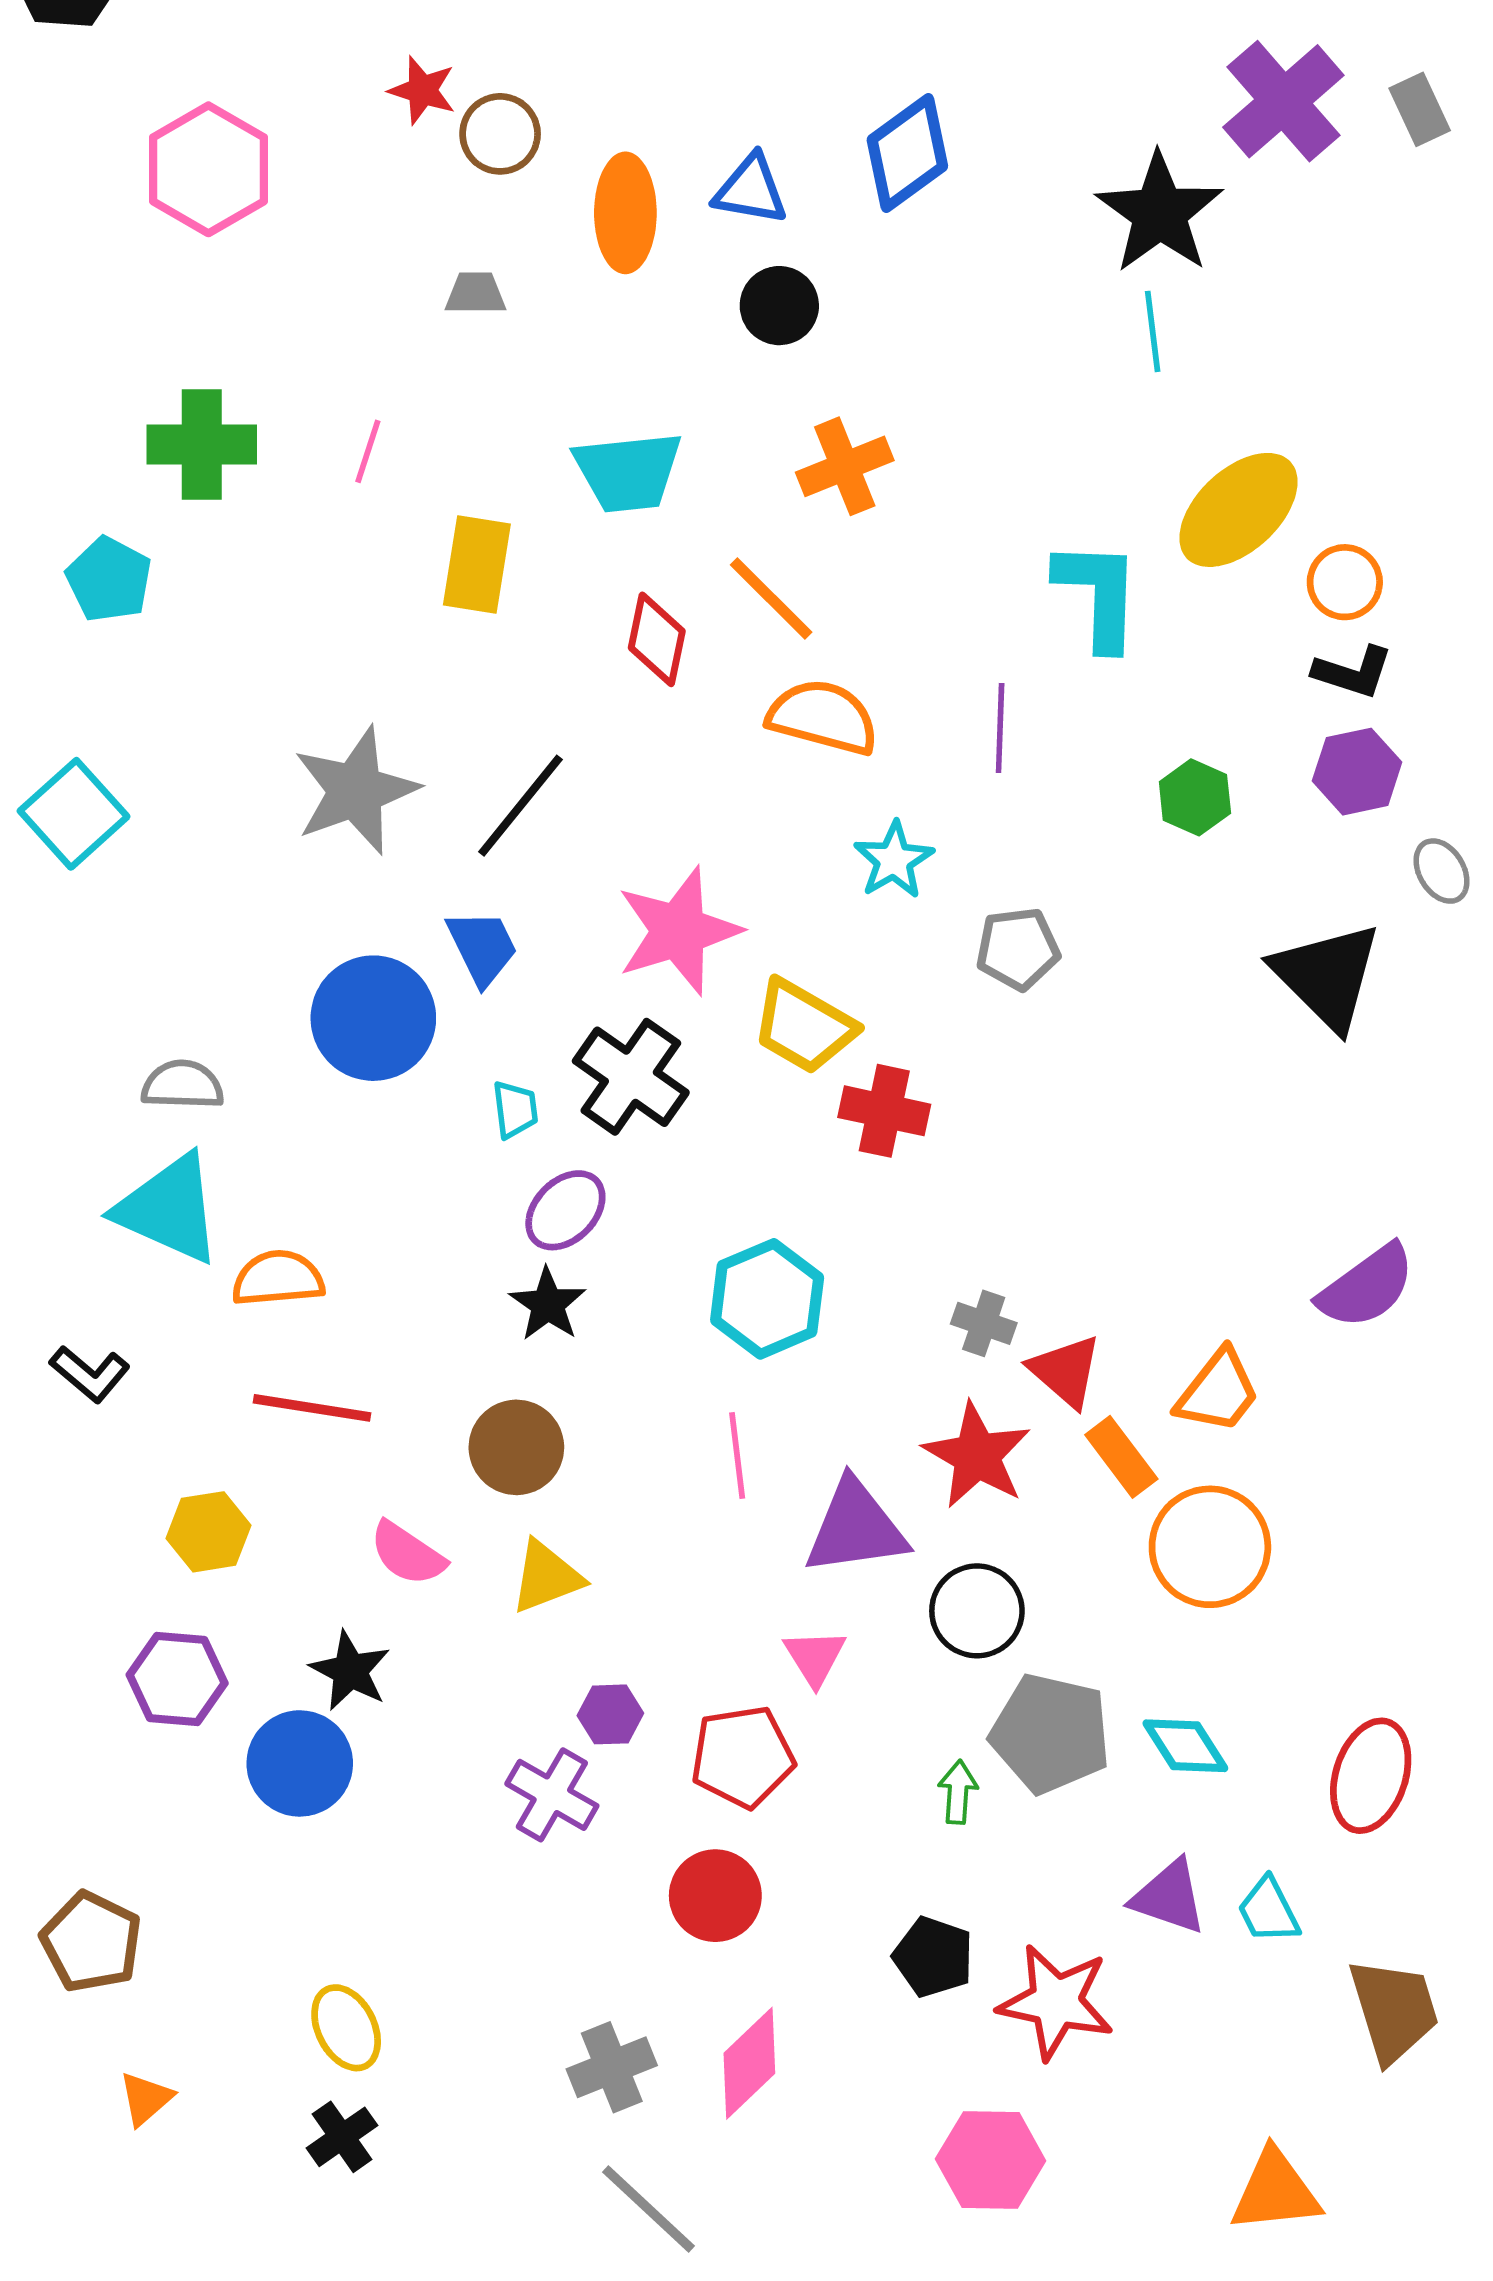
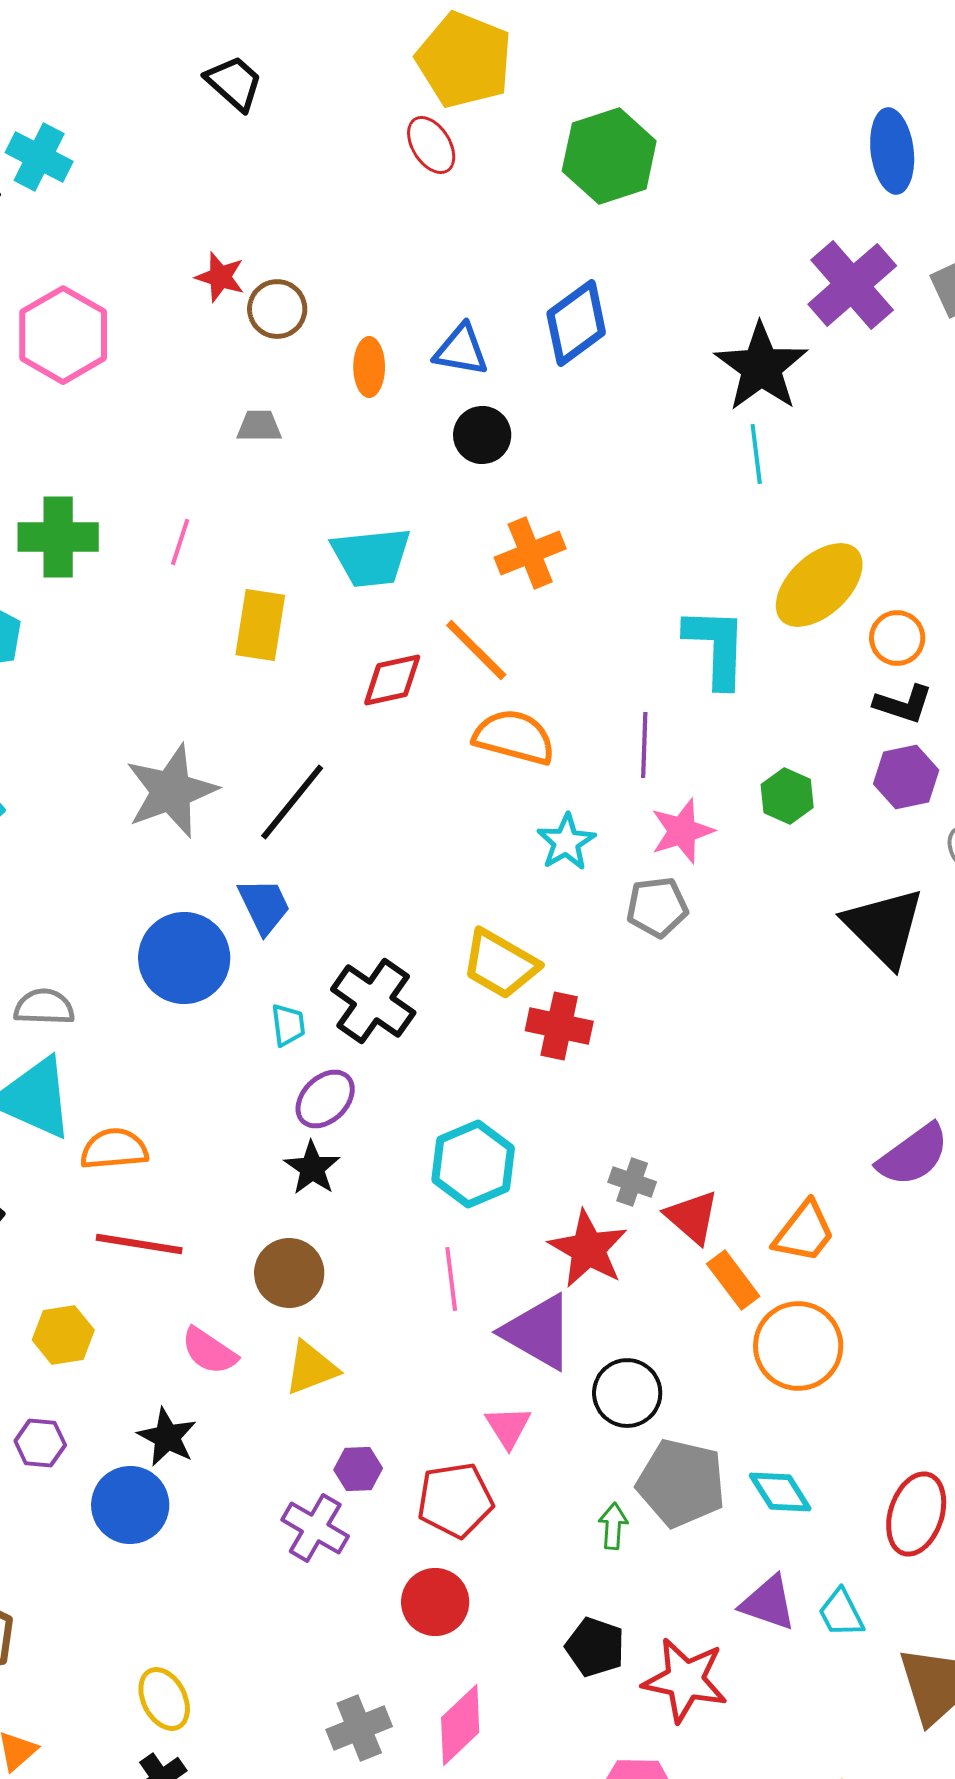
orange ellipse: (625, 213) -> (369, 367), size x0.7
red diamond: (657, 639) -> (392, 680), turned 66
pink star: (679, 931) -> (682, 831), moved, size x0.7
red star: (977, 1456) -> (588, 1249), moved
purple triangle: (856, 1528) -> (538, 1332), turned 38
purple hexagon: (177, 1679) -> (40, 1443), size x0.7

